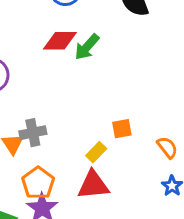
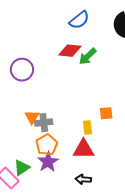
gray cross: (33, 133) -> (44, 123), moved
yellow rectangle: (96, 152) -> (88, 127), turned -56

